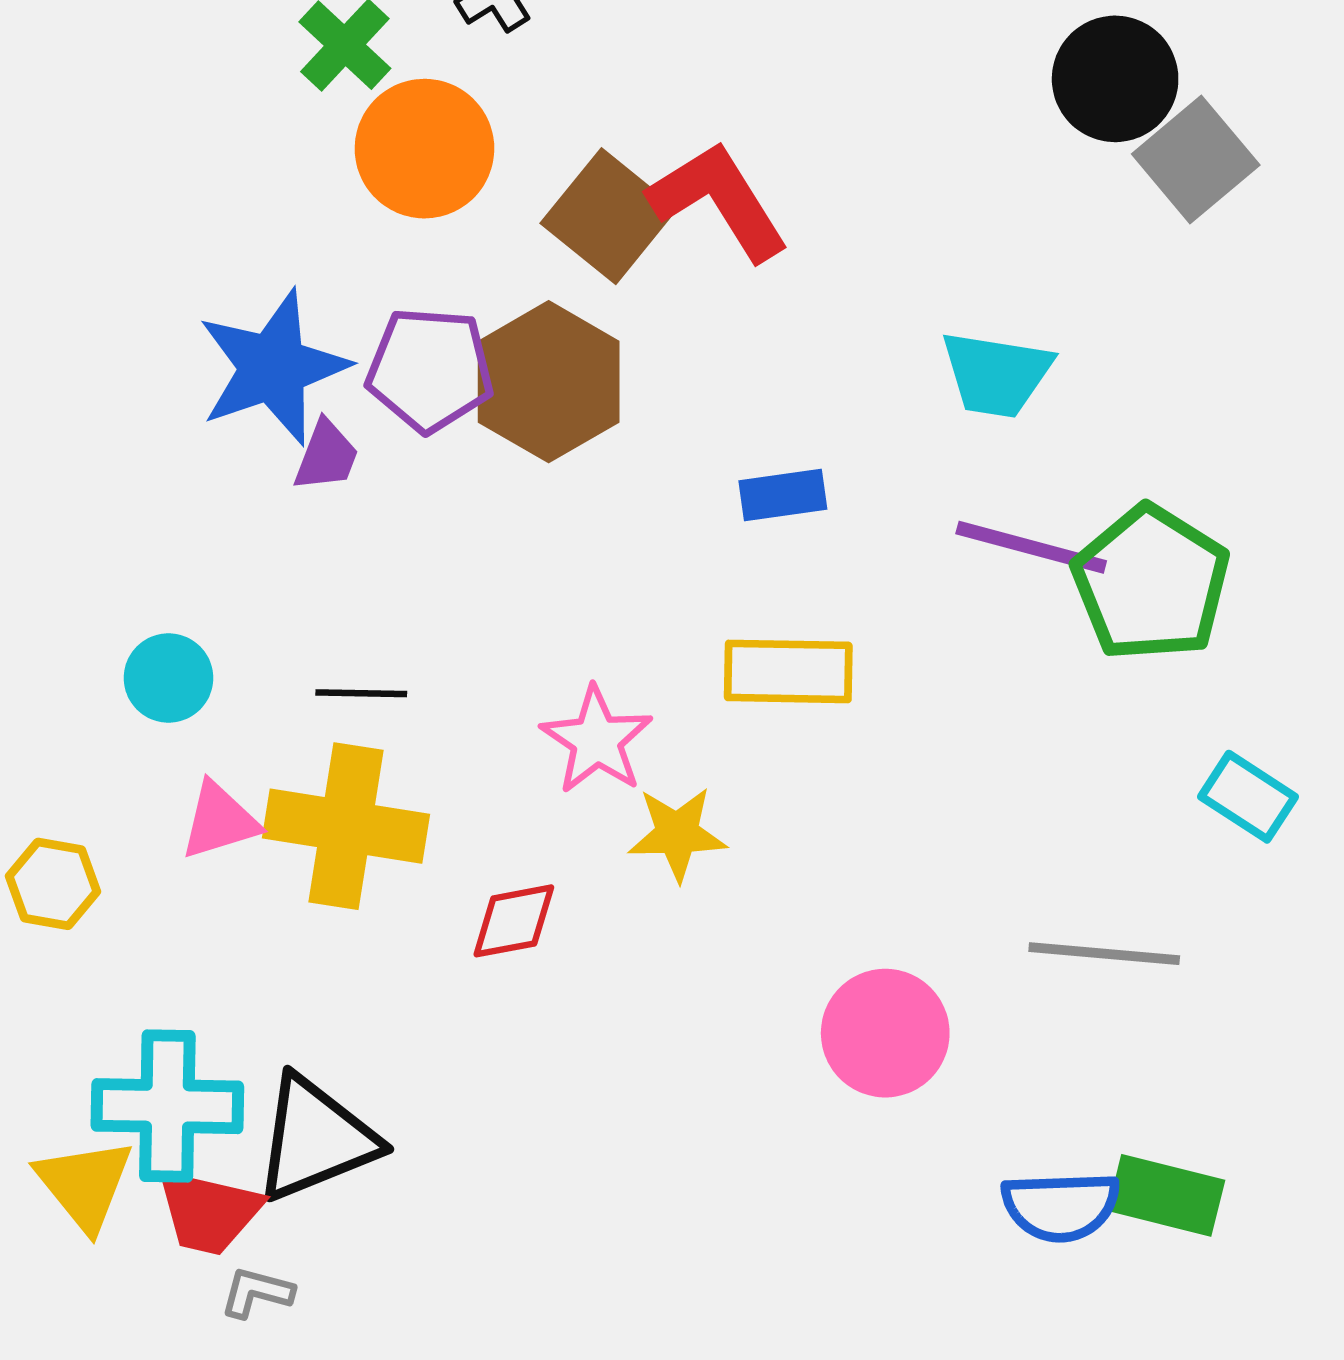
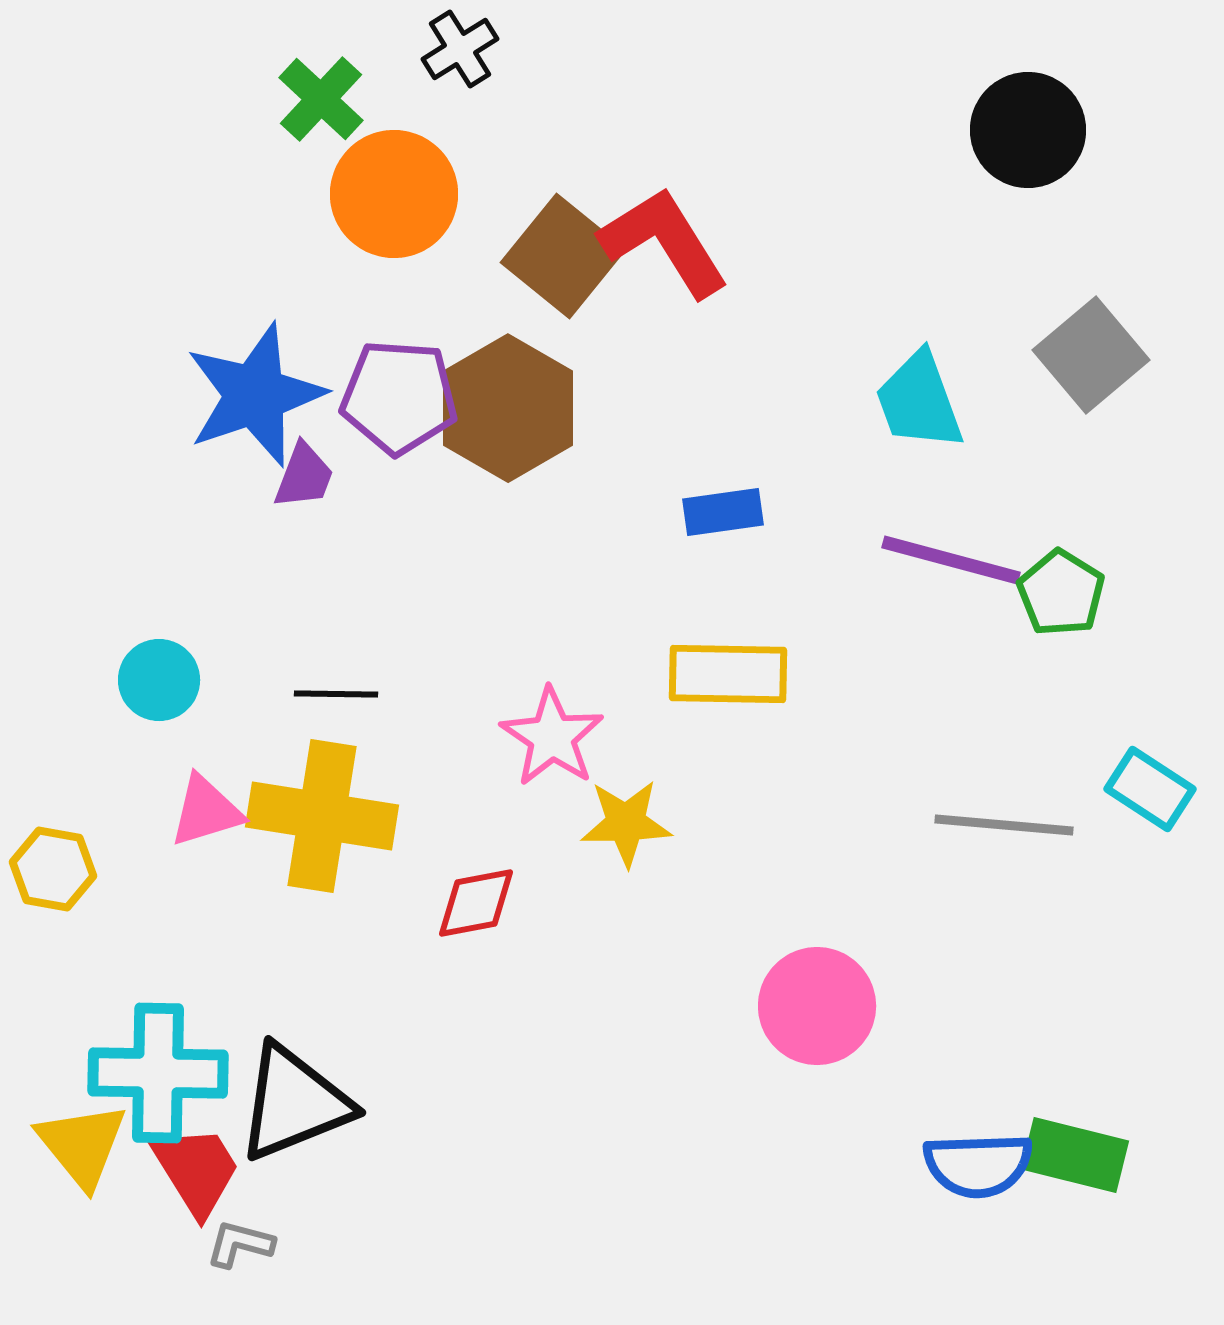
gray square: (1196, 159) -> (1091, 355), moved
cyan trapezoid: (996, 374) -> (919, 401), turned 61
green pentagon: (1151, 583) -> (1061, 593), size x0.6
gray line: (1104, 954) -> (1004, 825), moved
red trapezoid: (209, 1212) -> (196, 1170), turned -135

